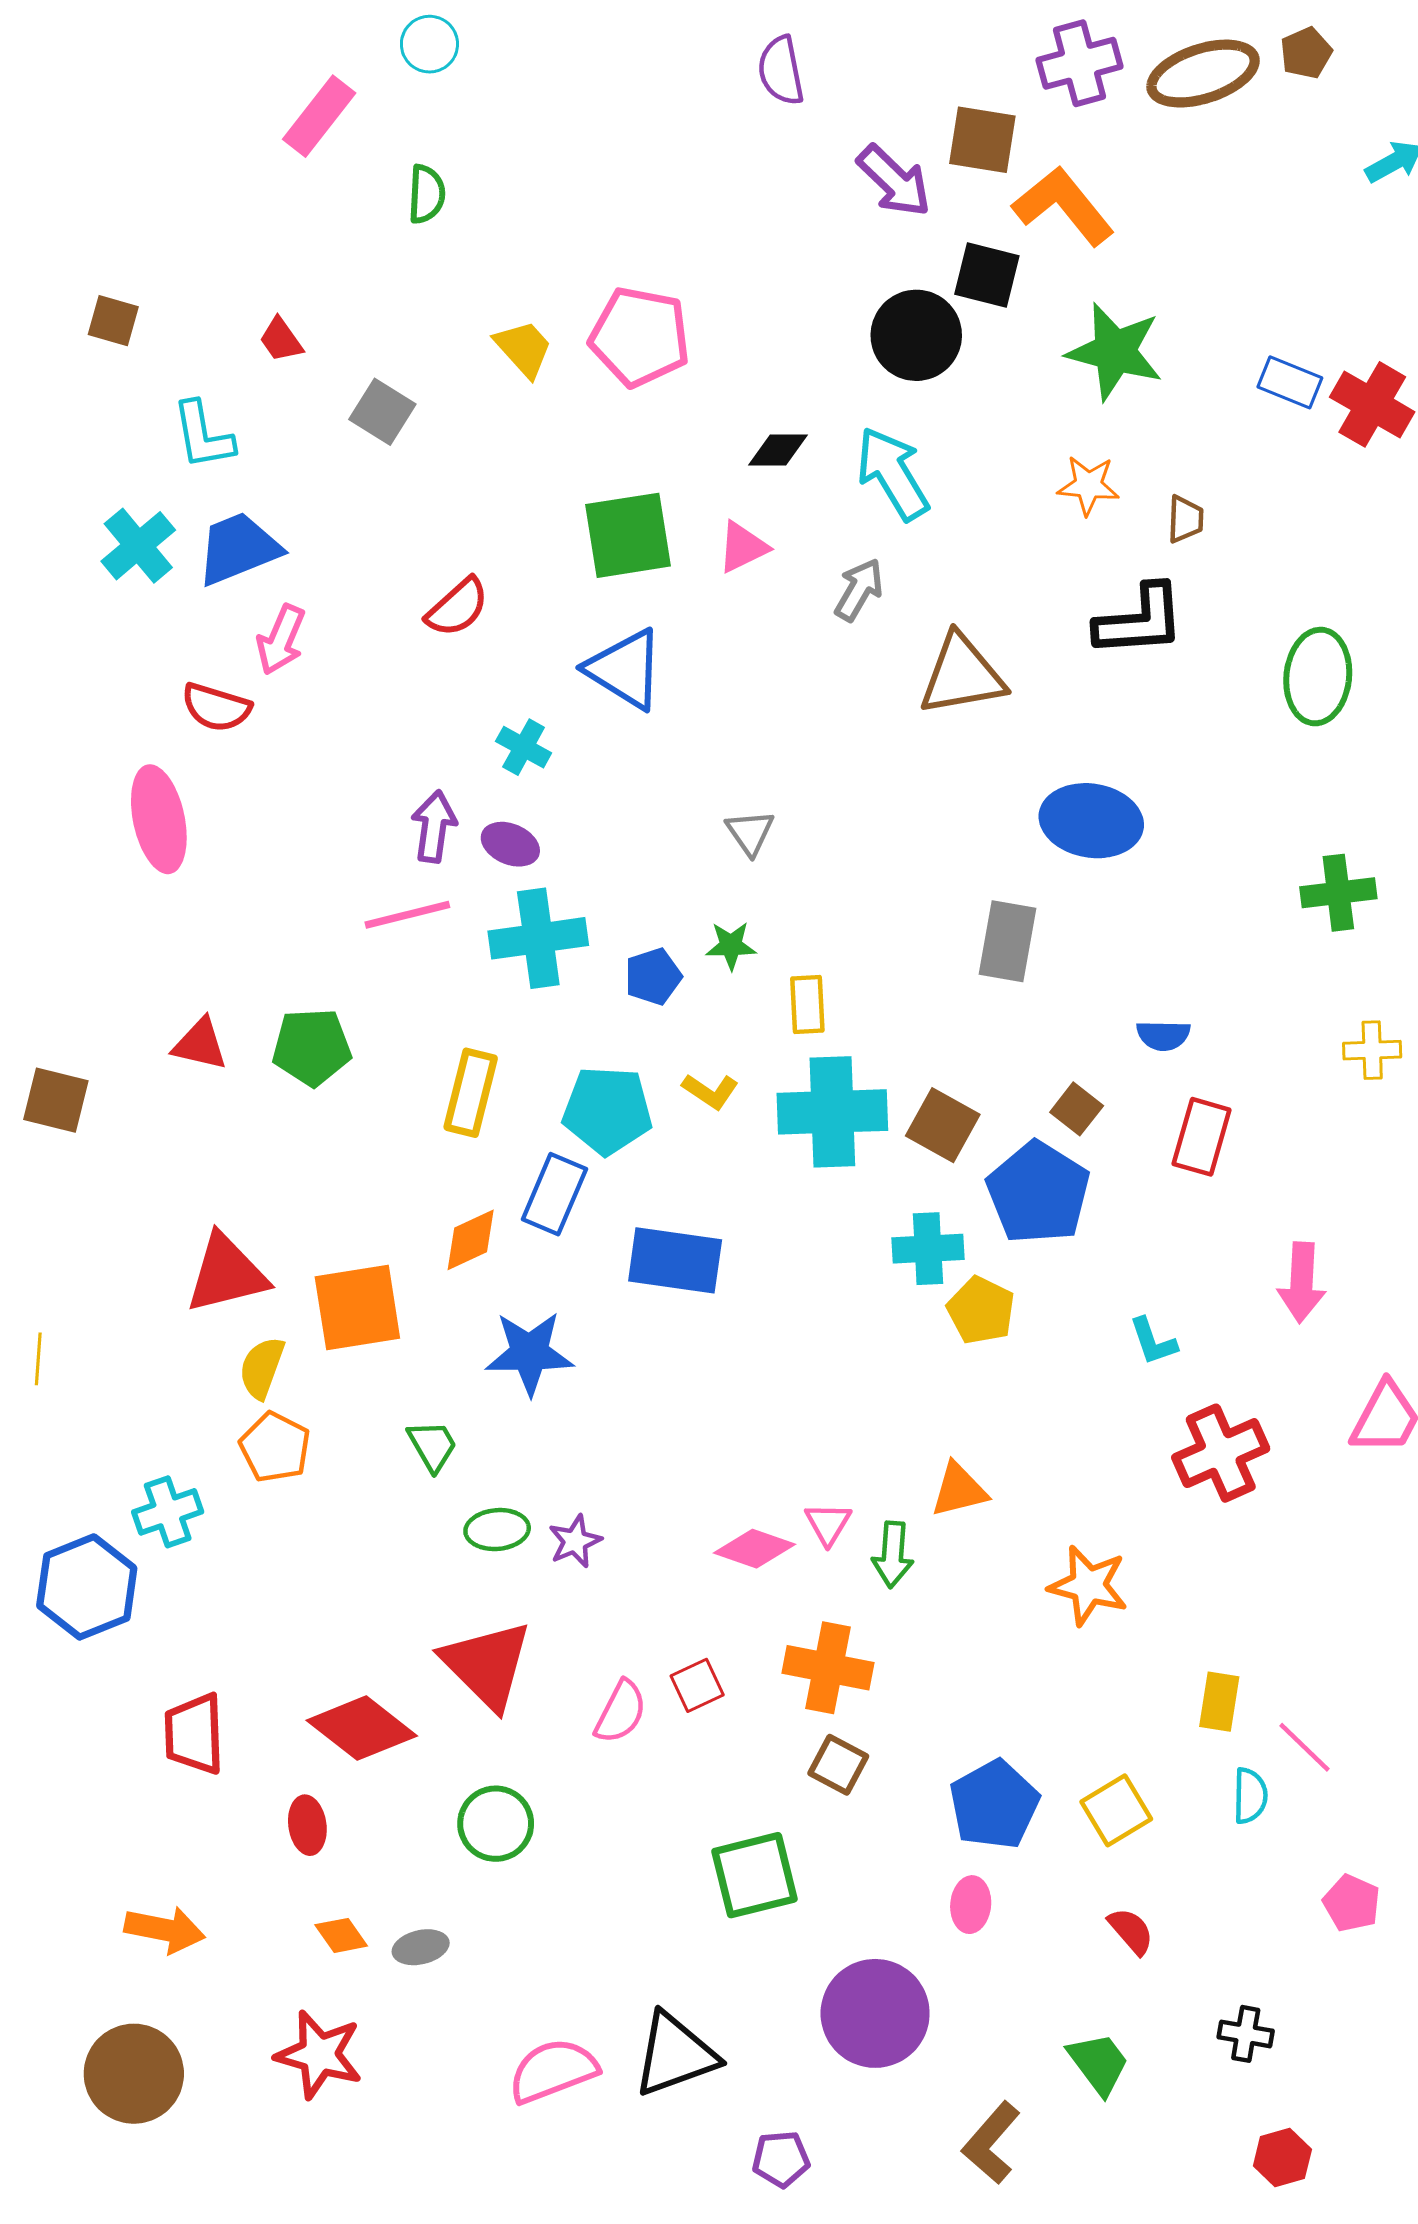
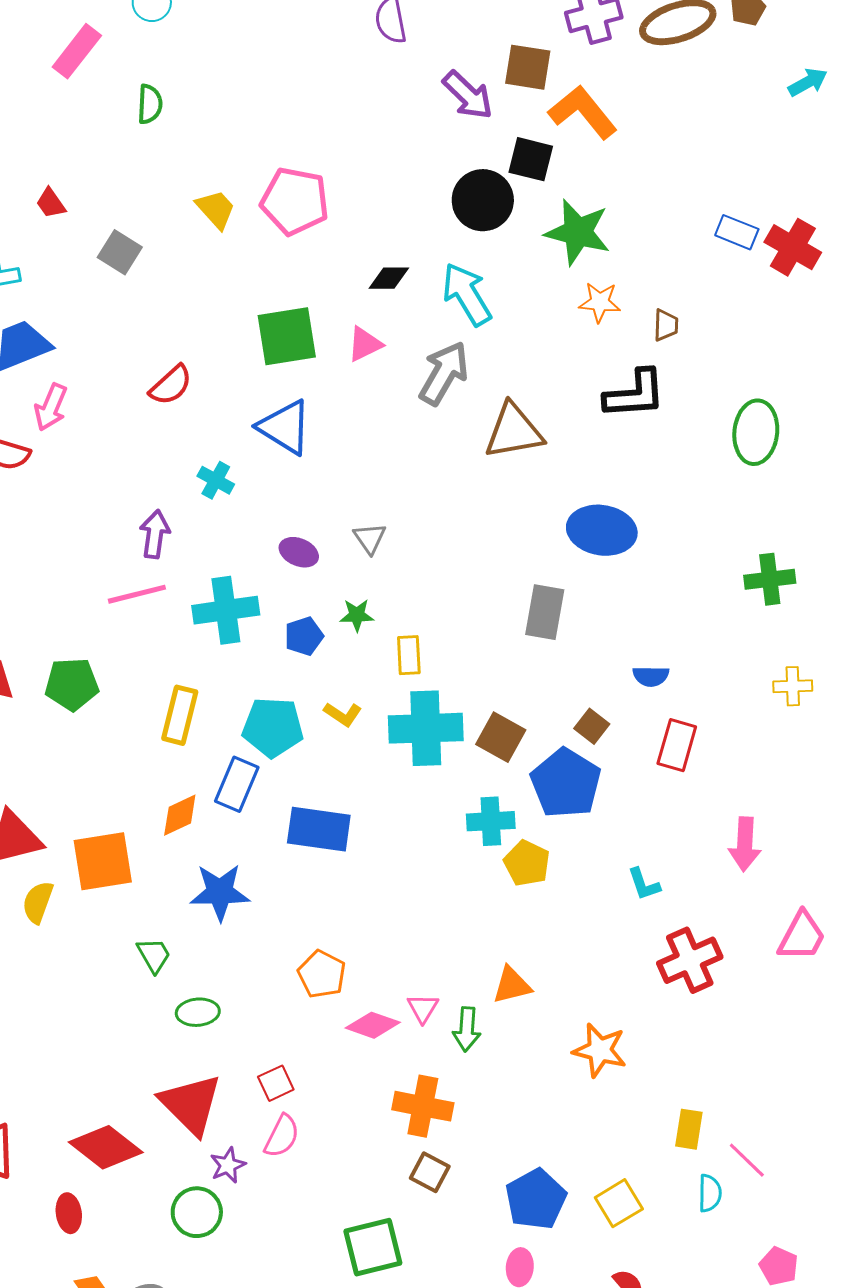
green star: (1115, 352) -> (578, 232), moved
gray arrow: (859, 590) -> (444, 373), size x1.5
purple ellipse: (510, 844) -> (299, 552), moved
orange pentagon: (275, 1447) -> (322, 974), moved
purple star: (575, 1541) -> (228, 1165), moved
red square: (697, 1685) -> (276, 1083), moved

